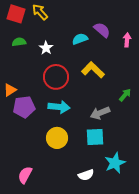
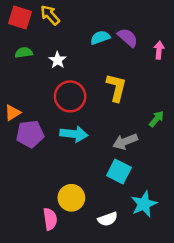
cyan semicircle: (80, 39) -> (100, 38), moved
yellow L-shape: (93, 70) -> (116, 88), turned 60
cyan square: (95, 137) -> (119, 171), turned 30
yellow circle: (57, 138) -> (71, 198), moved
pink semicircle: (25, 175) -> (50, 219), moved, turned 144

